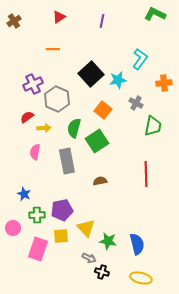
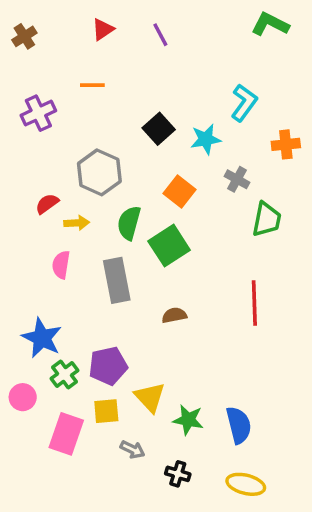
purple line: (102, 21) -> (160, 35), moved, turned -40
black square: (91, 74) -> (159, 129), size x0.7
purple cross: (33, 84) -> (38, 113), moved
blue star: (24, 194) -> (42, 338), size x1.6
green cross: (37, 215) -> (64, 375), turned -35
gray arrow: (89, 258) -> (132, 449), moved

